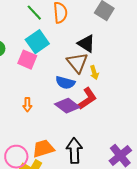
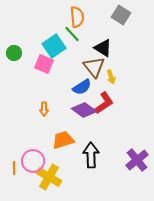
green line: (34, 13) -> (72, 34), moved
blue semicircle: (65, 83) -> (82, 87), turned -48
orange trapezoid: (43, 149) -> (63, 140), moved

